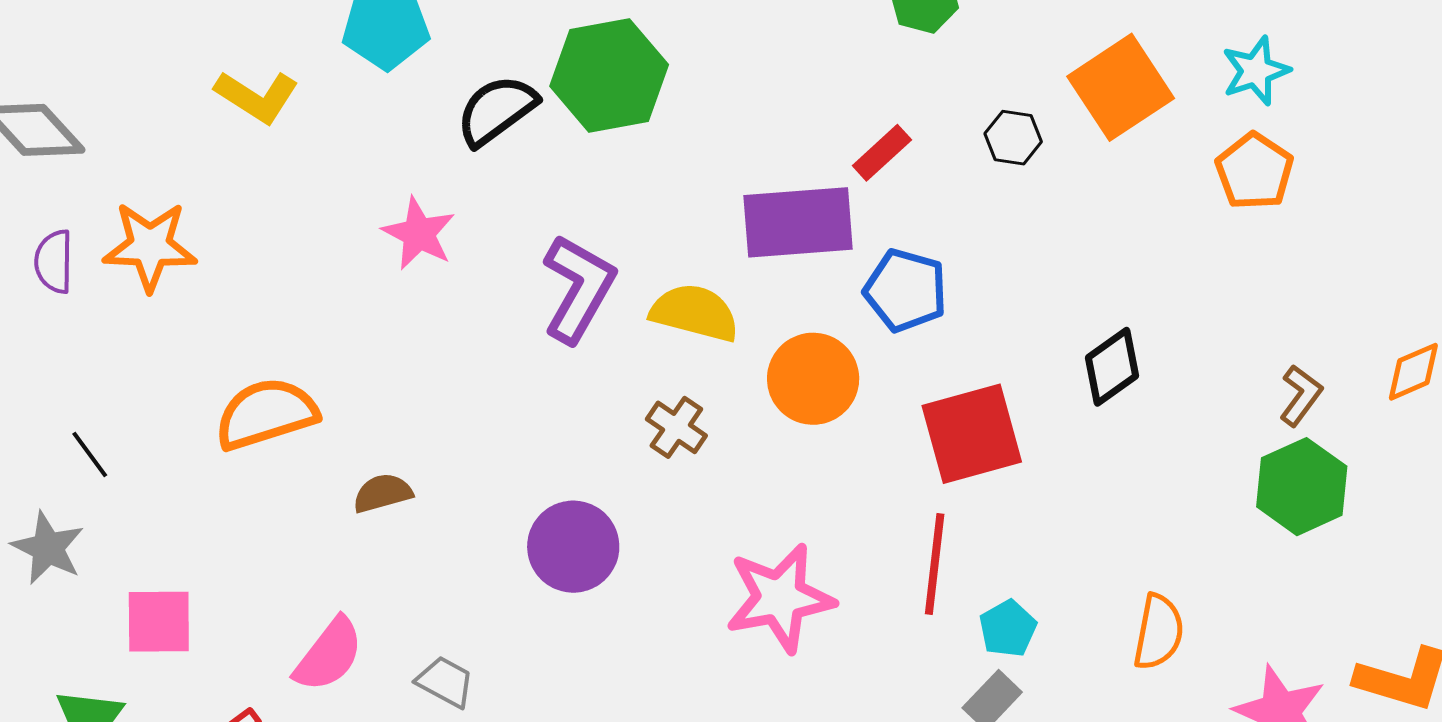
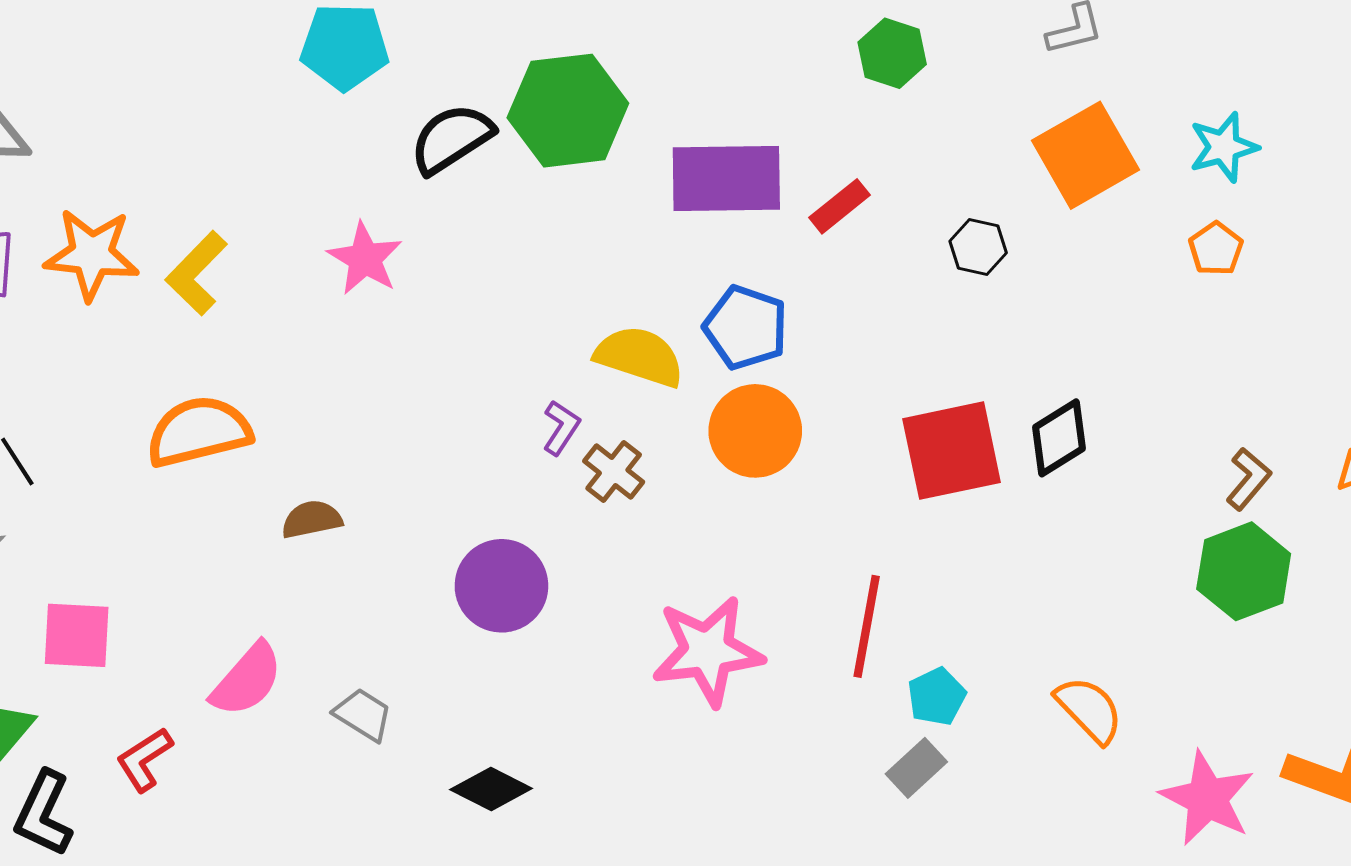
yellow L-shape: (257, 97) -> (196, 273), moved, turned 98
black hexagon: (1013, 138) -> (978, 247), moved
orange pentagon: (1254, 171) -> (1216, 249), size x0.7
purple rectangle: (798, 222) -> (726, 178), moved
purple L-shape: (578, 288) -> (561, 428), moved, size x0.5
blue pentagon: (906, 290) -> (746, 327), moved
red square: (972, 434) -> (952, 451), moved
orange semicircle: (1159, 632) -> (1089, 710), turned -58

